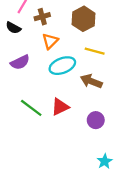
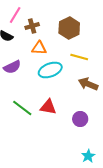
orange triangle: (50, 41) -> (39, 48), turned 49
brown arrow: (91, 81) -> (88, 84), moved
red triangle: (60, 107) -> (48, 107), turned 36

